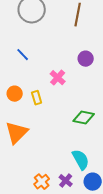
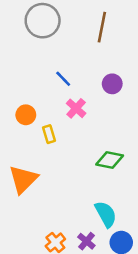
blue line: (23, 55) -> (63, 79), moved
orange circle: (15, 94) -> (26, 115), moved

